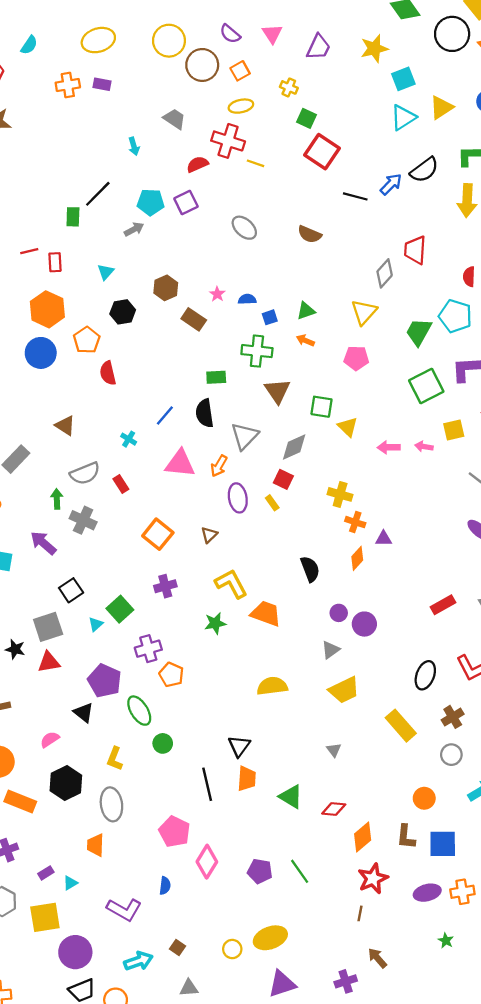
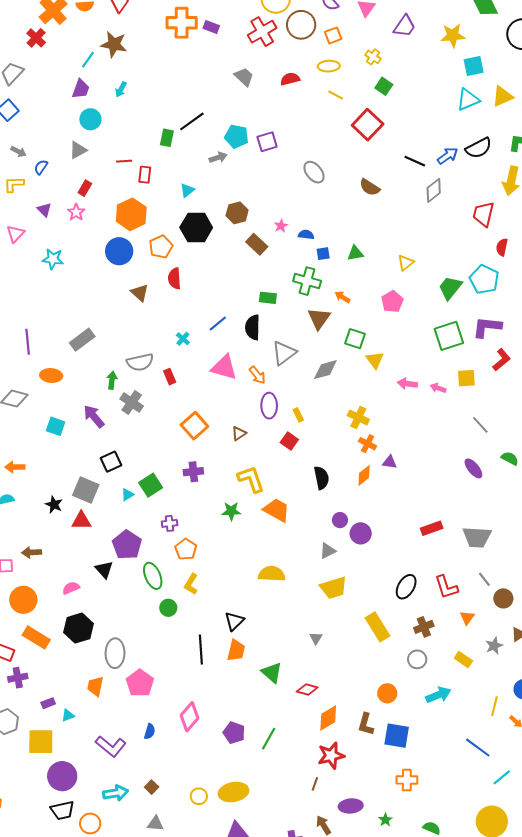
orange cross: (68, 85) -> (182, 23), size x1.4
gray trapezoid: (174, 119) -> (244, 77), moved
red cross: (228, 141) -> (262, 32), moved, turned 32
cyan arrow: (134, 146) -> (121, 89), moved, turned 35
red square: (322, 152) -> (368, 125), moved
yellow line: (256, 163) -> (336, 95), moved
red semicircle: (197, 164) -> (290, 79), moved
red trapezoid: (415, 250) -> (483, 214), moved
gray diamond: (385, 273) -> (434, 190), moved
black hexagon: (123, 312) -> (196, 228), size x1.4
yellow triangle: (364, 312) -> (406, 263), size x0.7
orange arrow: (305, 340) -> (342, 297), moved
pink pentagon: (356, 358) -> (392, 301), turned 30
brown triangle: (65, 426) -> (140, 293), moved
orange arrow: (219, 466) -> (257, 375), turned -78
red square: (283, 479) -> (289, 441), moved
gray square: (48, 627) -> (86, 490), turned 32
purple cross: (148, 649) -> (170, 523), size x0.7
yellow L-shape: (115, 759) -> (191, 584), moved
pink pentagon: (174, 832) -> (140, 683), moved
green line: (300, 871) -> (269, 739), turned 55
purple ellipse: (427, 893) -> (351, 806), moved

